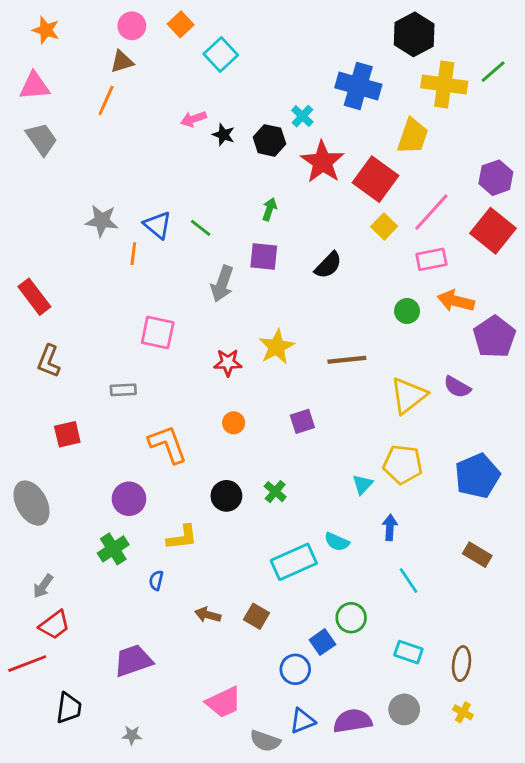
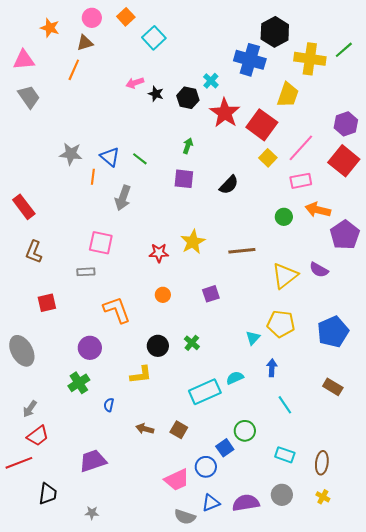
orange star: (46, 30) -> (50, 28), moved
black hexagon: (414, 34) -> (275, 32), moved
gray arrow: (222, 284) -> (123, 198), moved
pink square: (158, 332) -> (101, 243), moved
yellow L-shape: (182, 537) -> (141, 375), moved
cyan semicircle: (337, 542) -> (235, 378), turned 132
pink trapezoid: (224, 702) -> (177, 480), moved

